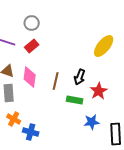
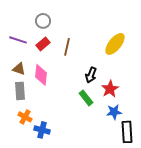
brown line: (56, 81) -> (67, 47), moved
green rectangle: (75, 100) -> (86, 98), turned 42
blue star: (92, 122) -> (114, 112), moved

